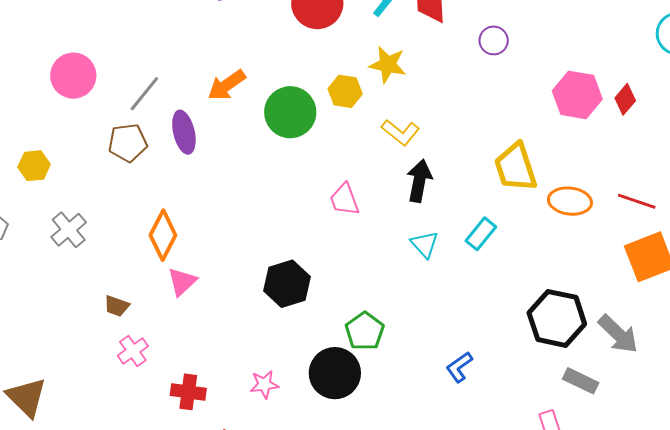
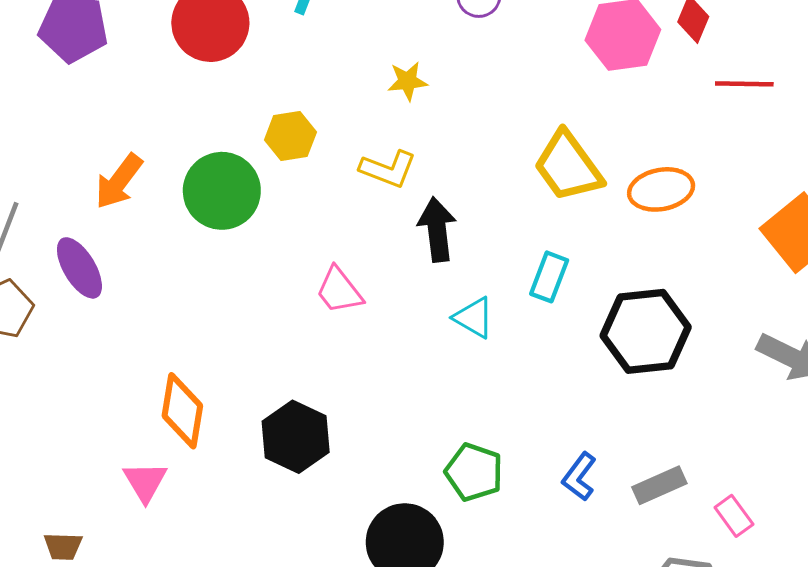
yellow star: (388, 65) -> (407, 81), moved, size x0.7
red line: (637, 201) -> (744, 84), moved
orange diamond: (163, 235) -> (182, 411), moved
black hexagon: (557, 318) -> (646, 331), moved
green pentagon: (365, 331) -> (474, 472), moved
gray rectangle: (581, 381) -> (659, 485), moved, turned -32

